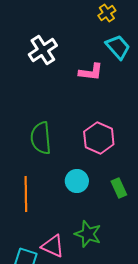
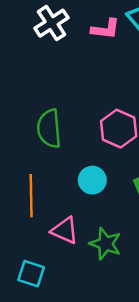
pink L-shape: (91, 72) -> (105, 29), moved
pink triangle: (53, 246) -> (65, 230), moved

